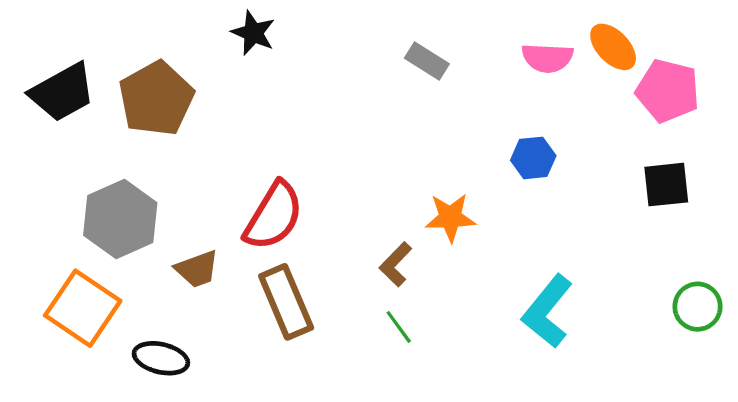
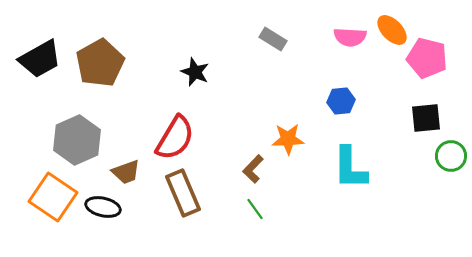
black star: (253, 33) -> (195, 72), moved
green circle: (698, 307) -> (451, 156), moved
cyan L-shape: (547, 311) -> (350, 168), moved, turned -39
black ellipse: (161, 358) -> (103, 207), moved

